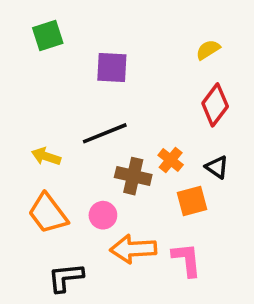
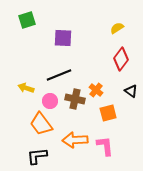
black triangle: (217, 167) -> (131, 91), moved
orange trapezoid: (48, 213) -> (41, 124), moved
pink circle: (103, 215) -> (50, 101), moved

